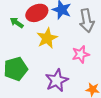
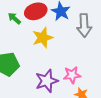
pink star: (81, 54) -> (72, 75), moved

